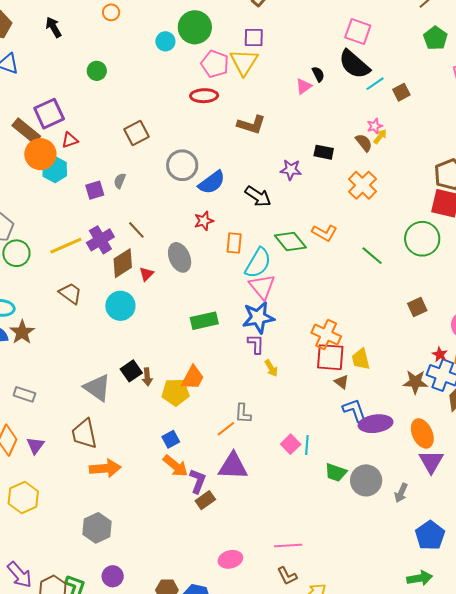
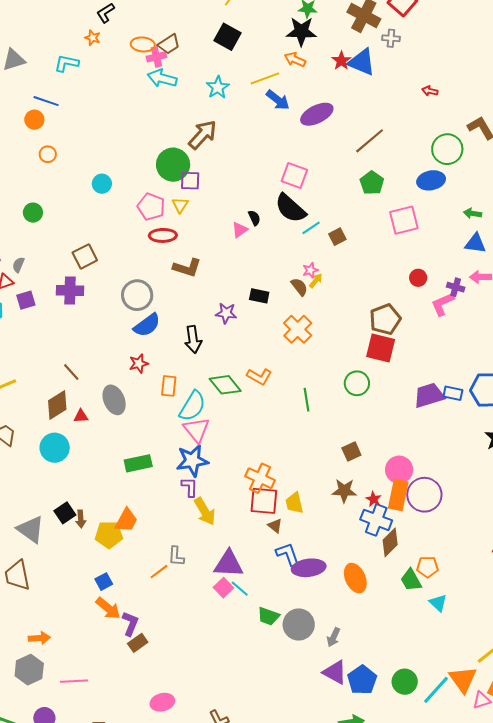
green circle: (195, 27) -> (173, 165), moved
yellow triangle: (244, 62) -> (180, 205), size x0.6
red ellipse: (204, 96) -> (163, 235), moved
brown square: (136, 133) -> (85, 256), moved
gray circle: (182, 165) -> (137, 295), moved
gray semicircle: (120, 181) -> (18, 265), moved
purple square: (95, 190) -> (26, 300), moved
black arrow: (258, 196) -> (193, 339), turned 48
green circle: (422, 239) -> (357, 383), size x0.7
purple cross: (100, 240) -> (70, 291), moved, turned 32
green line: (372, 256) -> (307, 400), turned 40
red triangle: (146, 274) -> (81, 416), turned 42
yellow arrow: (271, 368) -> (205, 511), size x1.6
brown star: (415, 382) -> (344, 491), moved
cyan line: (307, 445) -> (240, 589), turned -54
purple triangle: (431, 462) -> (335, 672), moved, turned -32
purple triangle: (233, 466) -> (229, 564), moved
orange arrow: (105, 468) -> (39, 638), moved, size x0.7
pink line: (288, 545) -> (74, 681), moved

